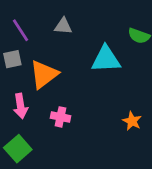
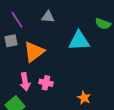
pink arrow: (21, 106) -> (25, 82), moved
orange star: (132, 121) -> (84, 98), moved

